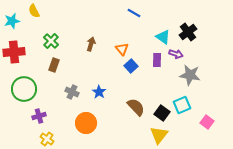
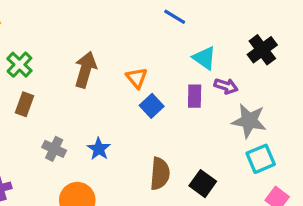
blue line: (134, 13) -> (175, 17), moved
black cross: (188, 32) -> (262, 50), moved
brown arrow: (91, 44) -> (86, 70), size x1.5
cyan square: (182, 105) -> (261, 159), moved
brown semicircle: (136, 107) -> (160, 174), turned 48

